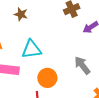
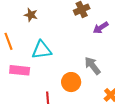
orange circle: (47, 78) -> (71, 82), moved

